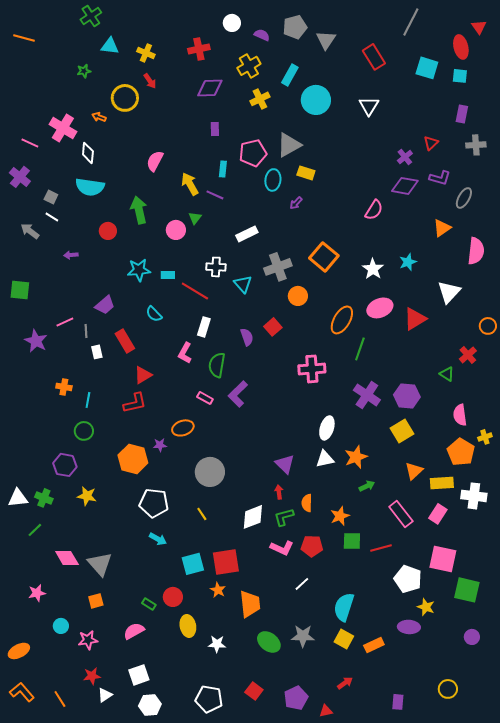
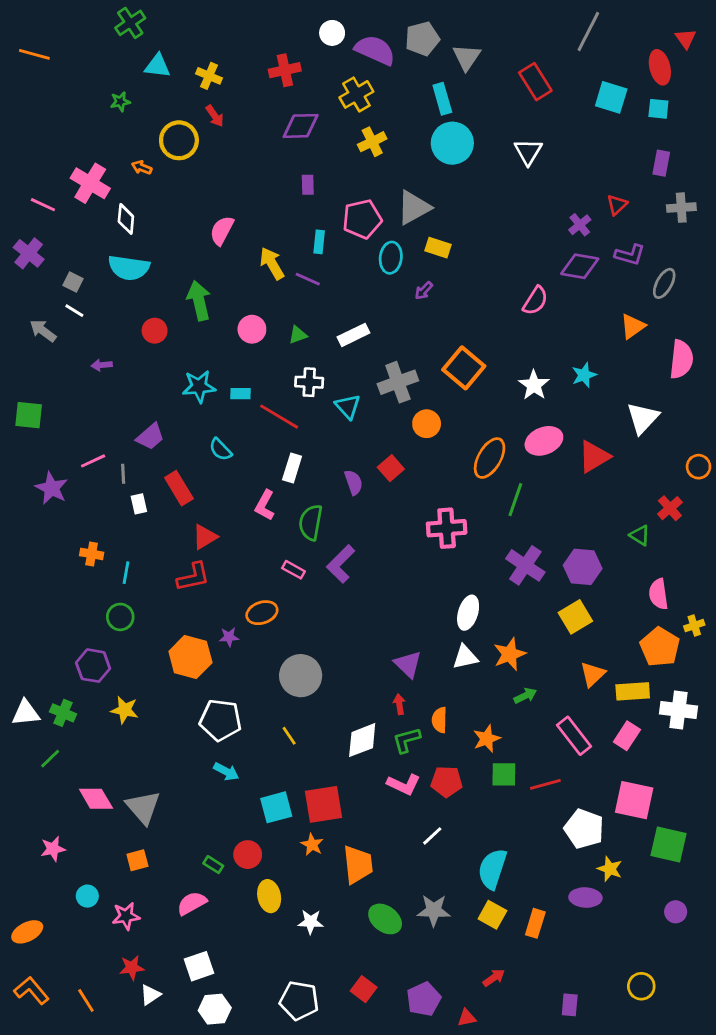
purple semicircle: (262, 35) -> (375, 50), size x1.8
cyan rectangle: (290, 75) -> (442, 99), moved, turned -45
green triangle: (195, 218) -> (298, 335), moved, turned 32
orange rectangle: (374, 645) -> (535, 923), turned -48

